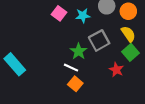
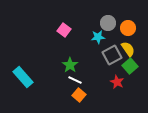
cyan star: (83, 16) -> (98, 37), moved
gray square: (99, 40) -> (112, 55), moved
green star: (79, 51) -> (70, 65), moved

